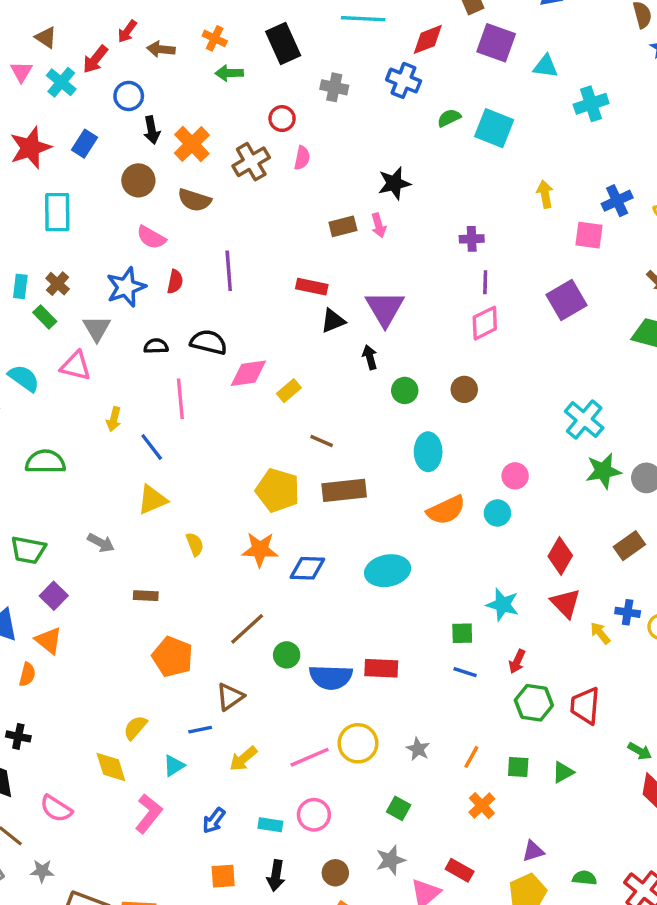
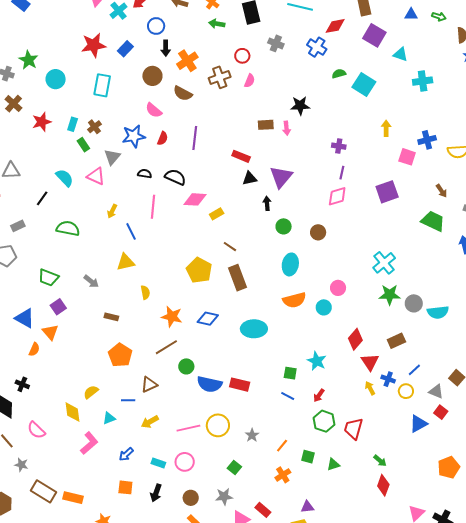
brown rectangle: (344, 490) -> (238, 278), turned 65
orange star: (260, 550) -> (172, 317), moved
red triangle: (566, 603) -> (370, 362), moved

